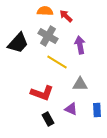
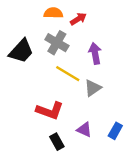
red arrow: (66, 16) -> (78, 19), turned 104
gray triangle: (80, 84) -> (93, 88), moved, turned -35
blue rectangle: (97, 110) -> (115, 131), turned 32

